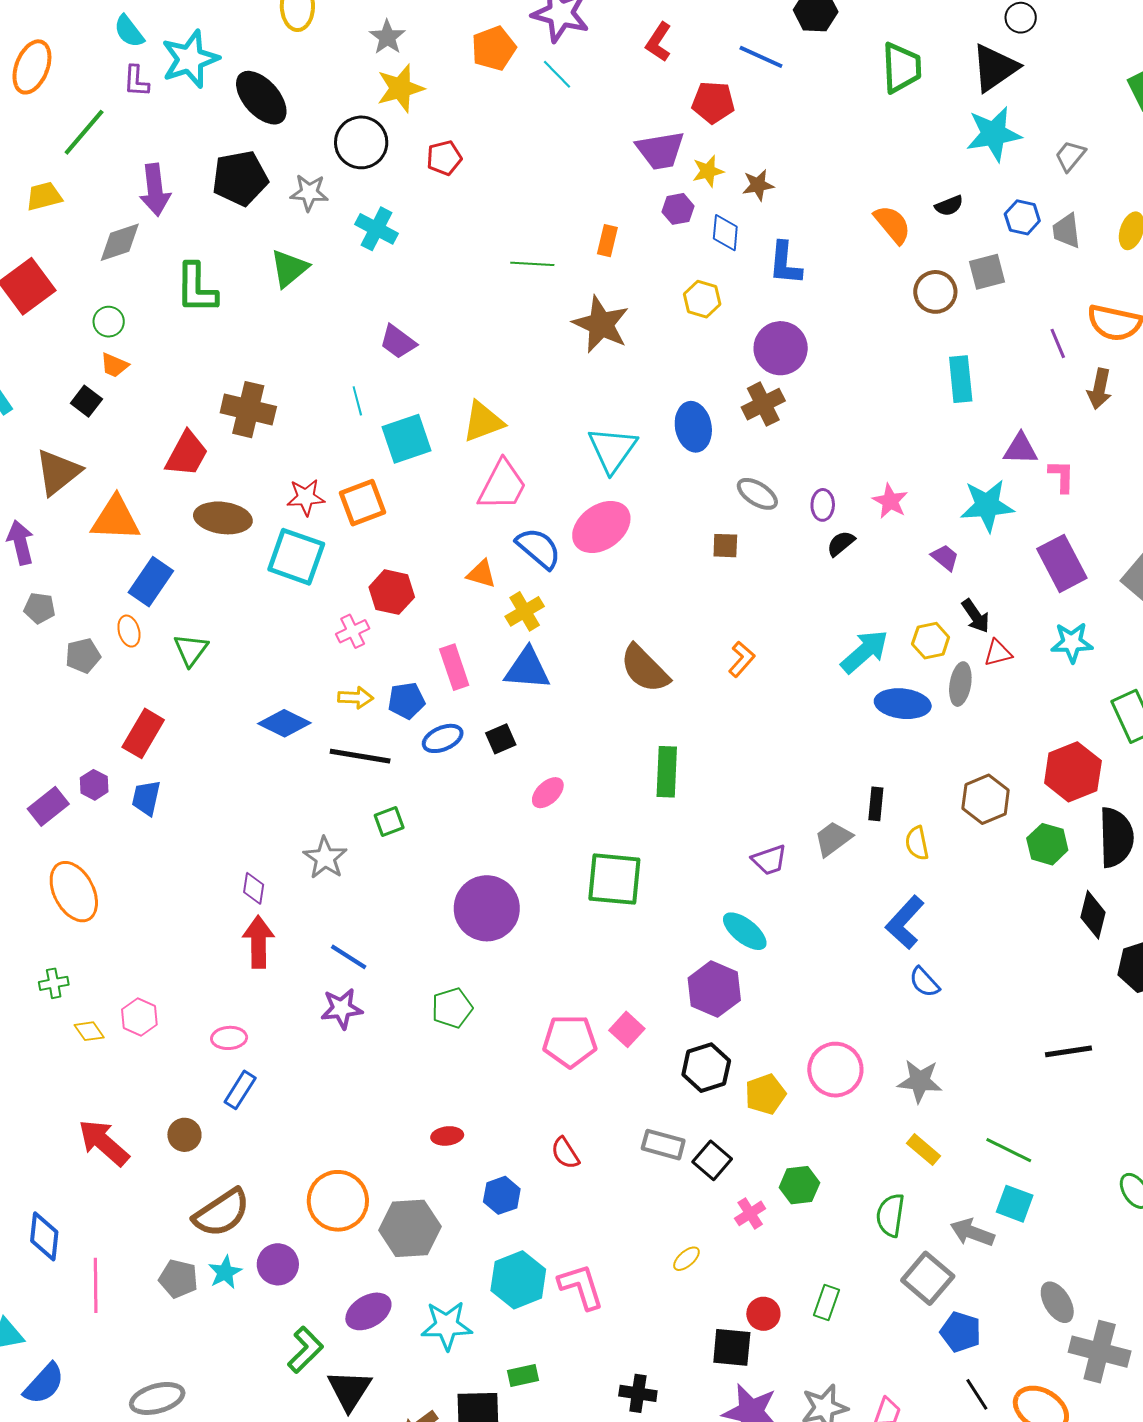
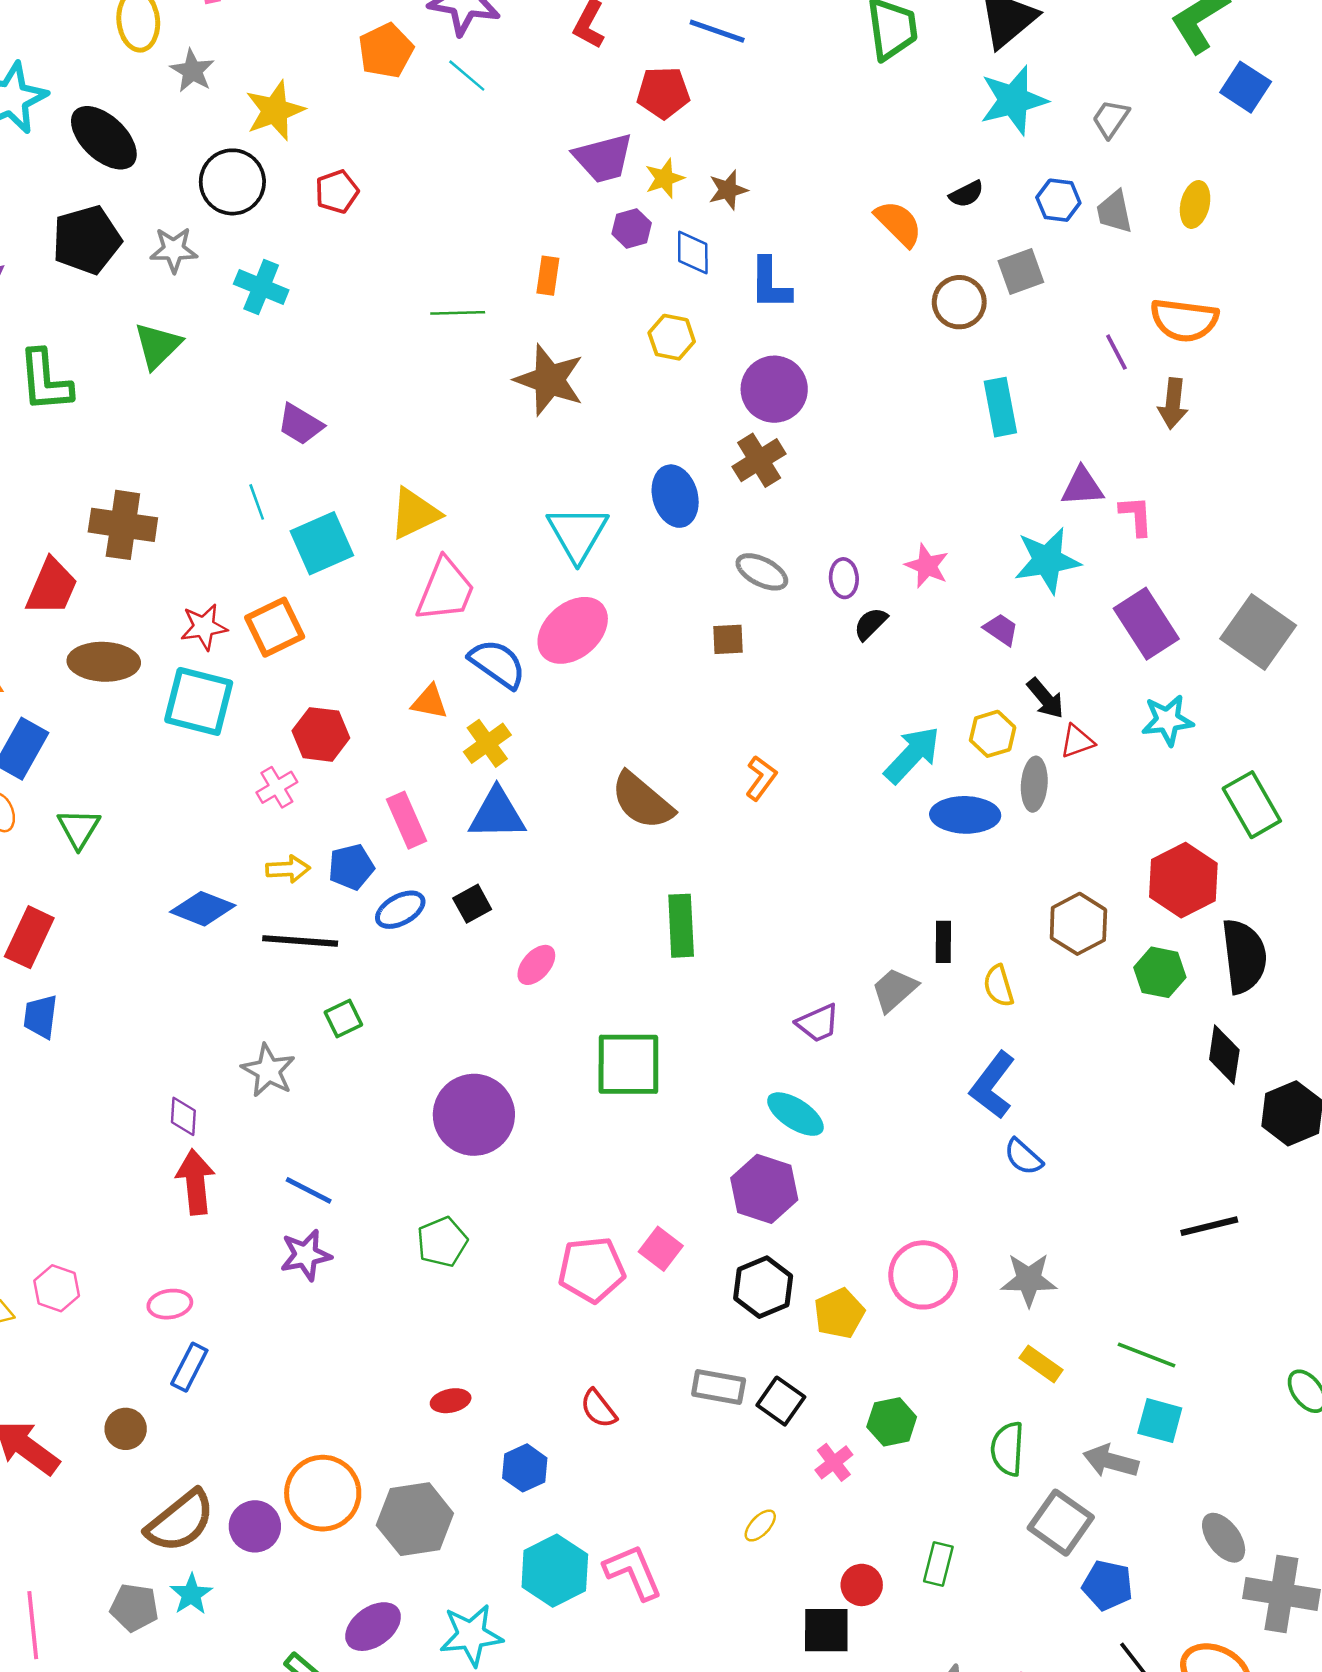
gray star: (387, 37) -> (192, 71), moved
purple circle: (278, 1264) -> (255, 1526), moved

